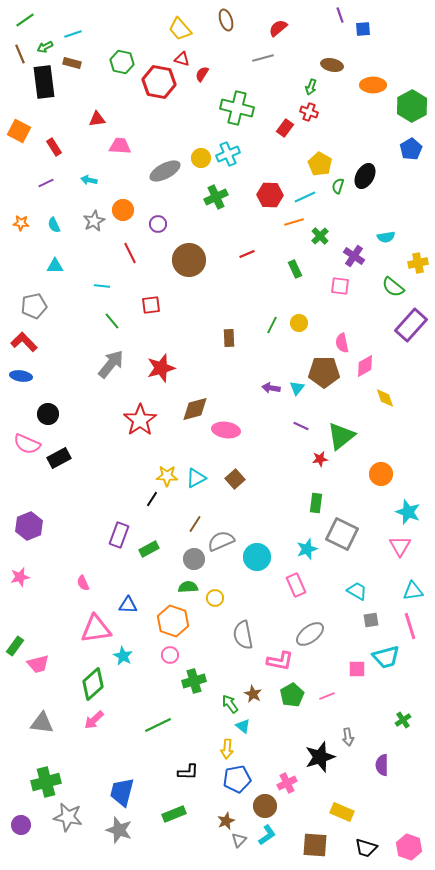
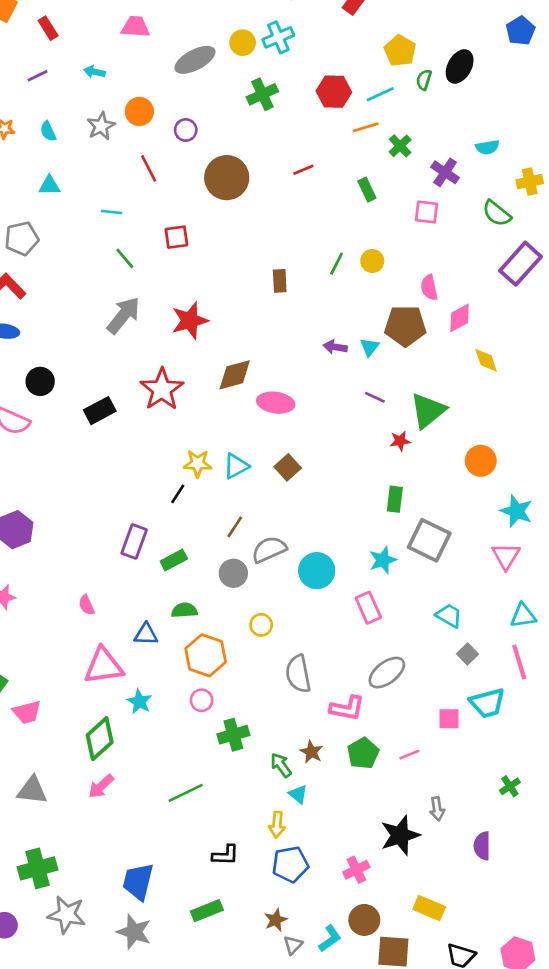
black rectangle: (59, 458) -> (100, 411), moved
green semicircle: (188, 587) -> (184, 610), moved
gray square: (371, 620) -> (468, 654), turned -35
brown circle: (265, 806) -> (364, 920), moved

